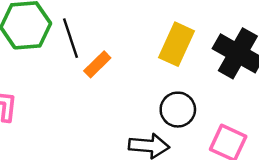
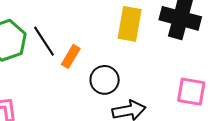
black circle: (178, 110) -> (105, 80), moved

